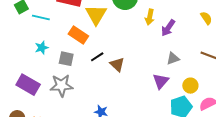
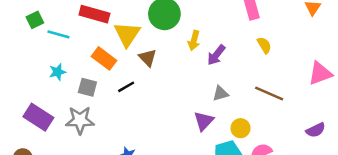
brown triangle: (117, 64) -> (148, 58), moved

